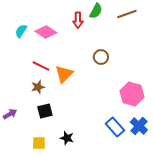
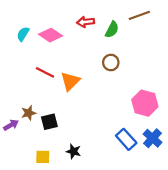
green semicircle: (96, 11) -> (112, 30), moved
red arrow: (78, 20) -> (86, 22), turned 84
brown star: (38, 87) -> (29, 113), moved

